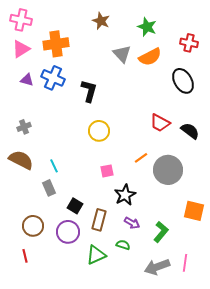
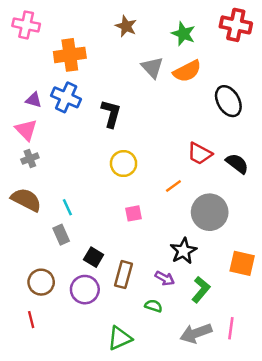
red cross: (189, 43) -> (236, 25), moved, size x1.4
pink triangle: (21, 49) -> (26, 130), moved, turned -42
orange line: (141, 158) -> (173, 186), moved
black star: (125, 195) -> (183, 251), moved
green triangle: (96, 255) -> (120, 338), moved

